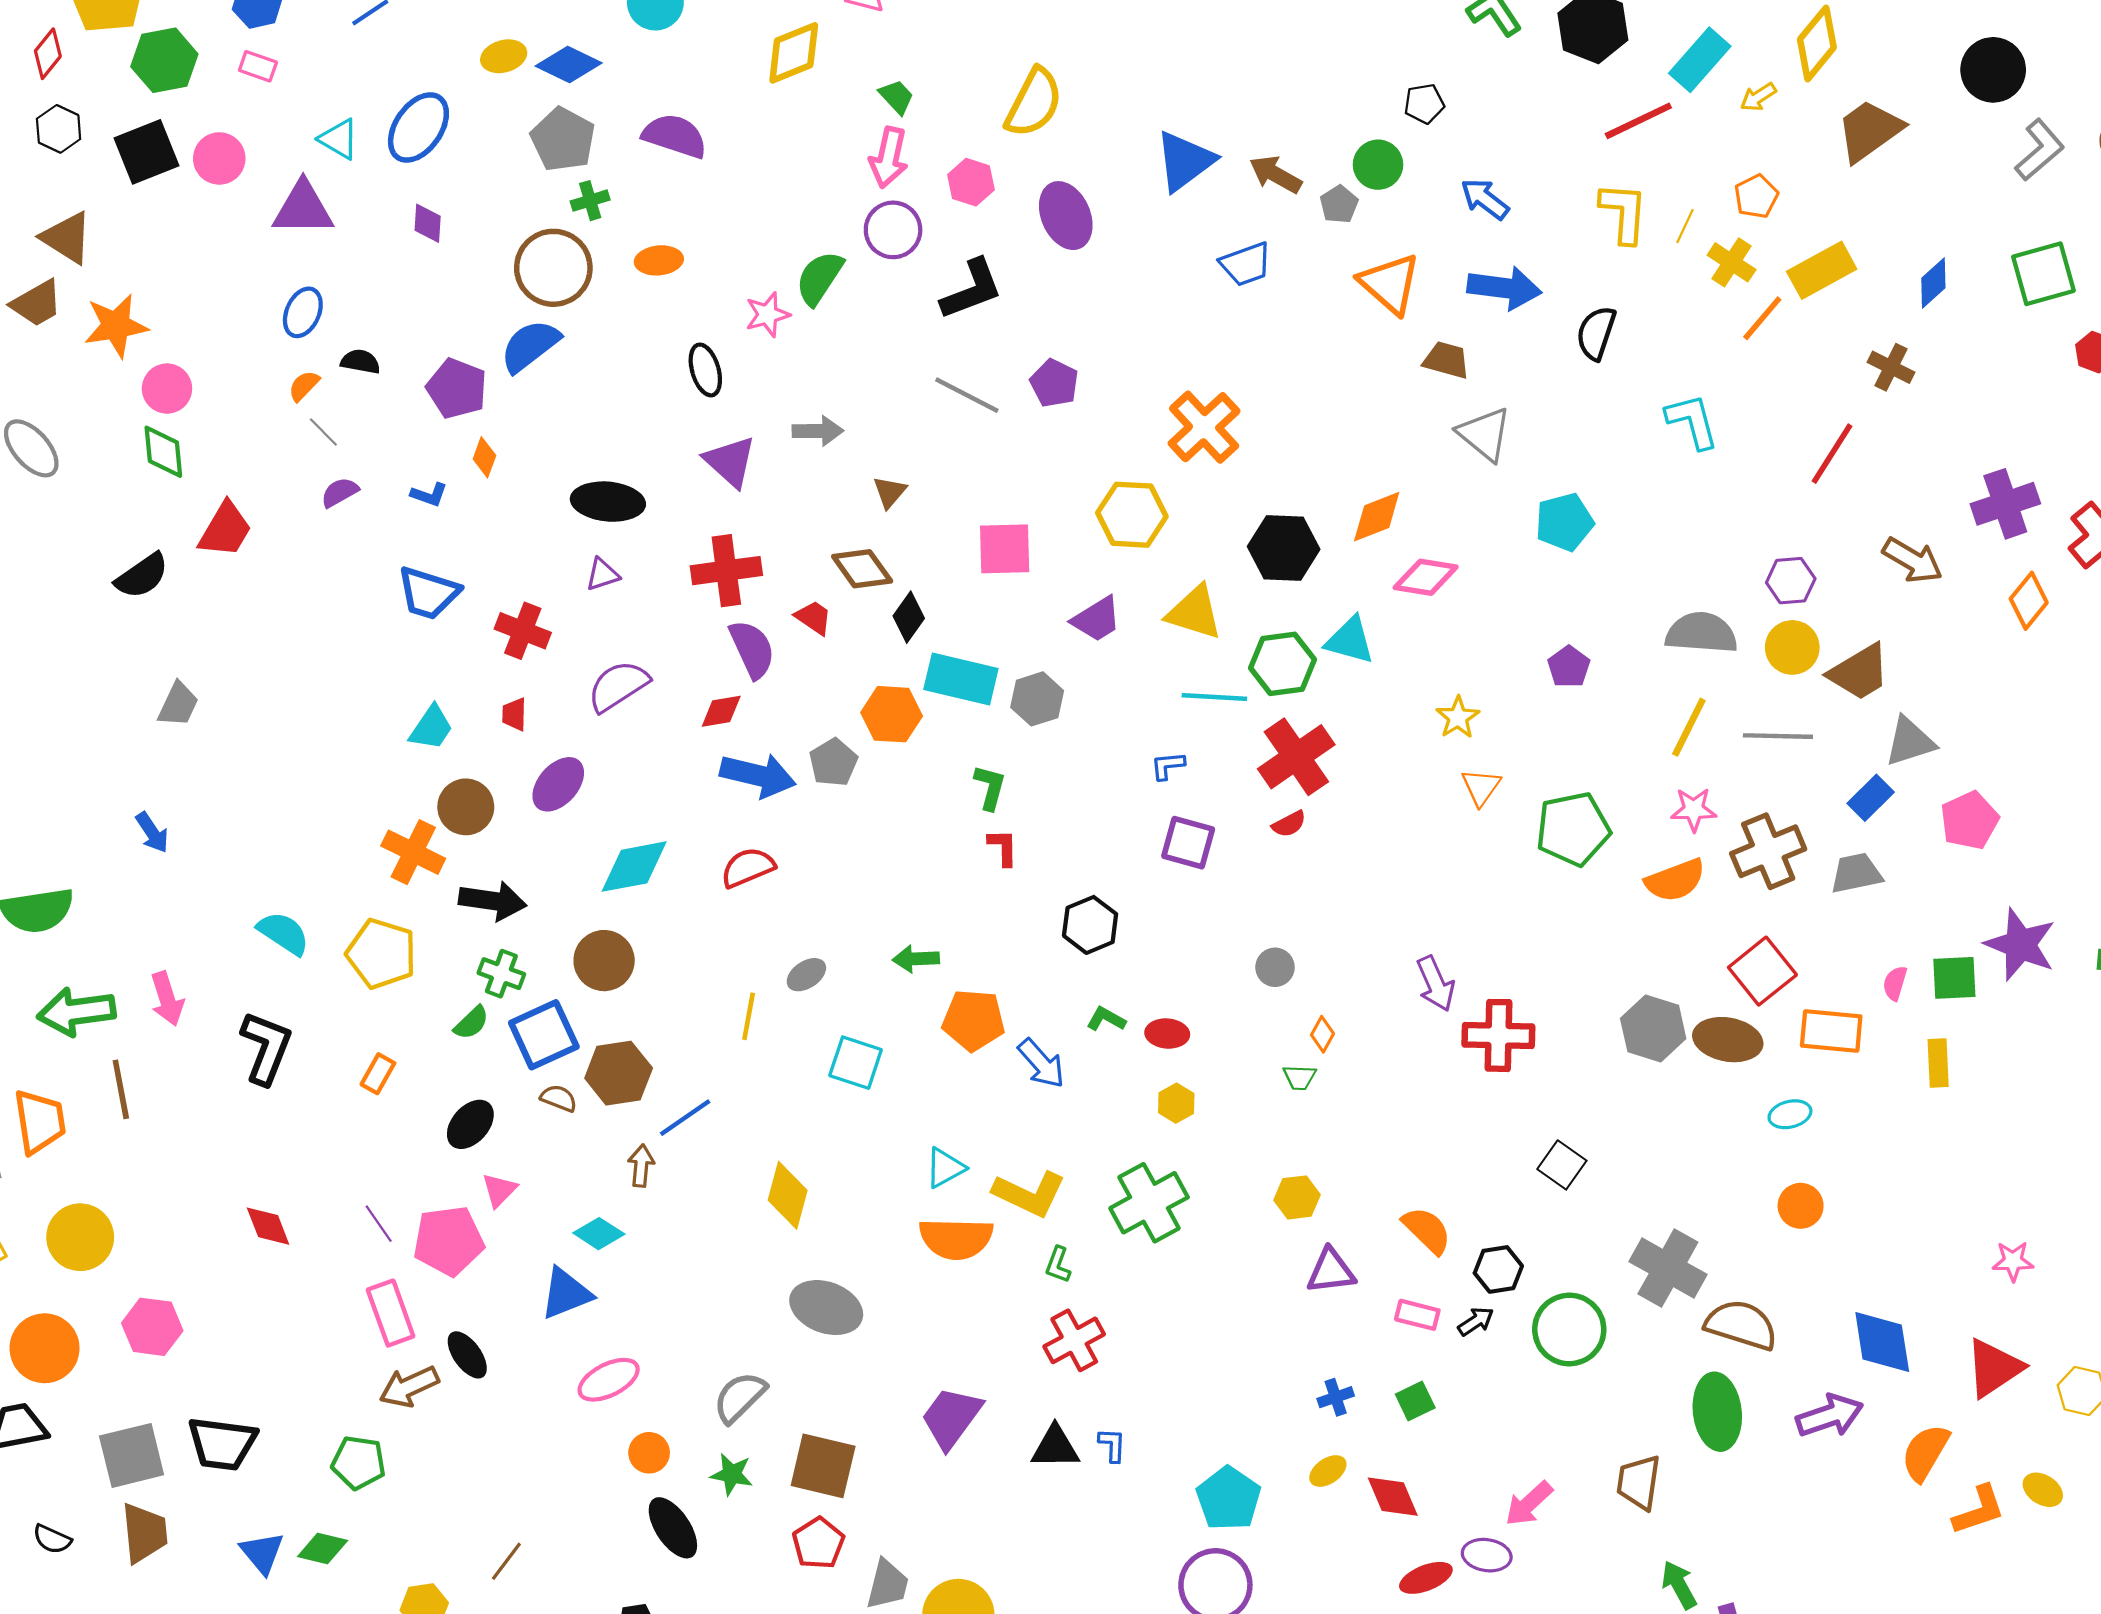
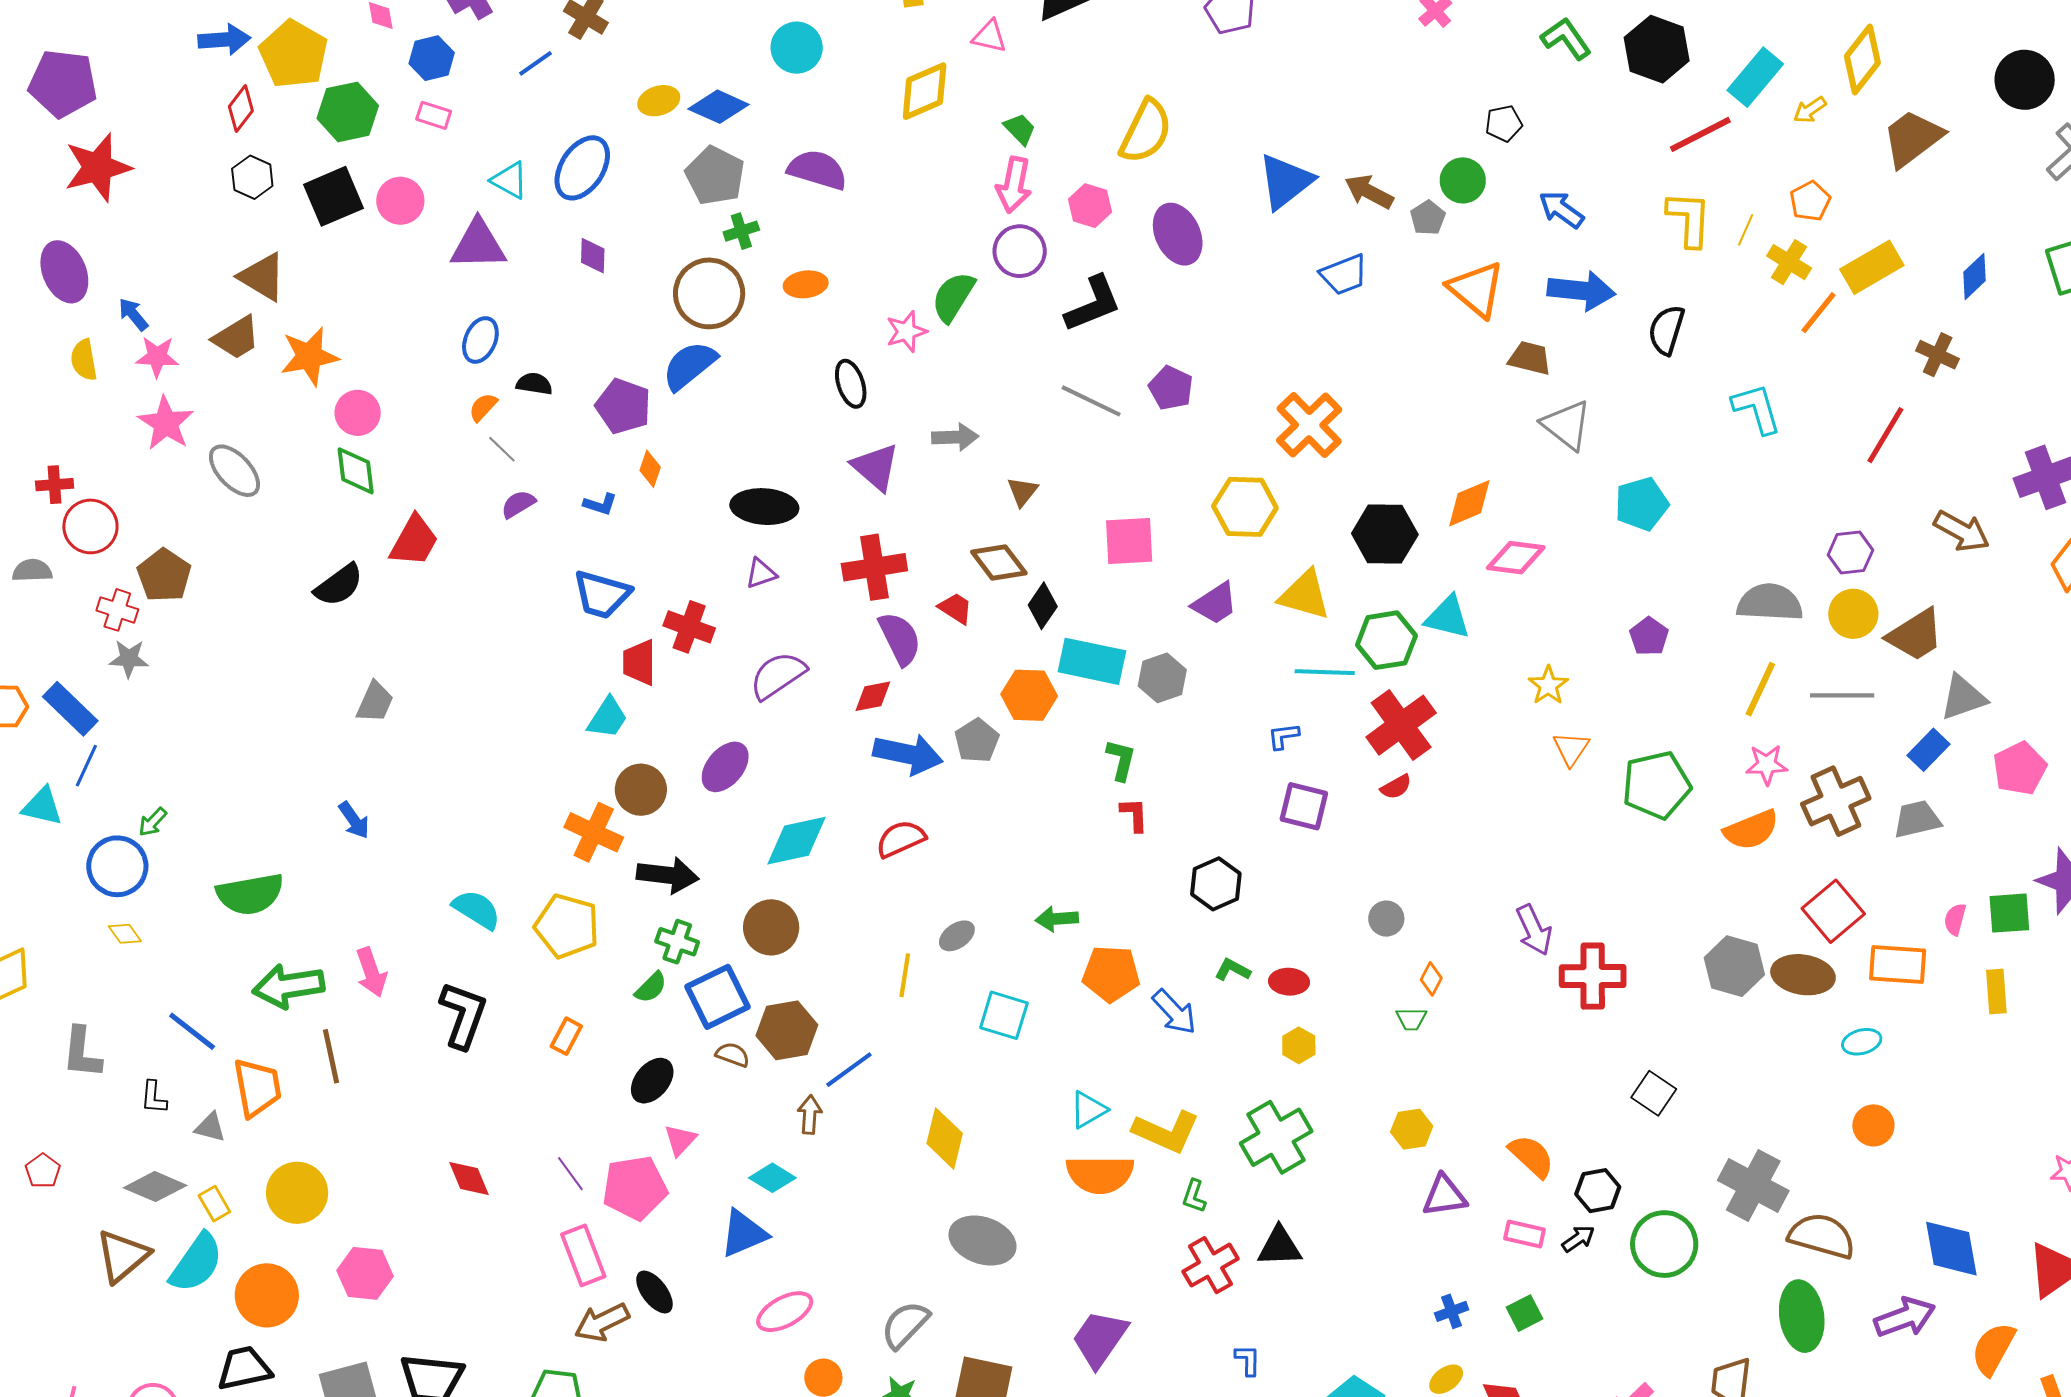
red trapezoid: (514, 714) -> (639, 662), moved, size x1.5
black triangle: (1055, 1447) -> (1280, 1247), moved

